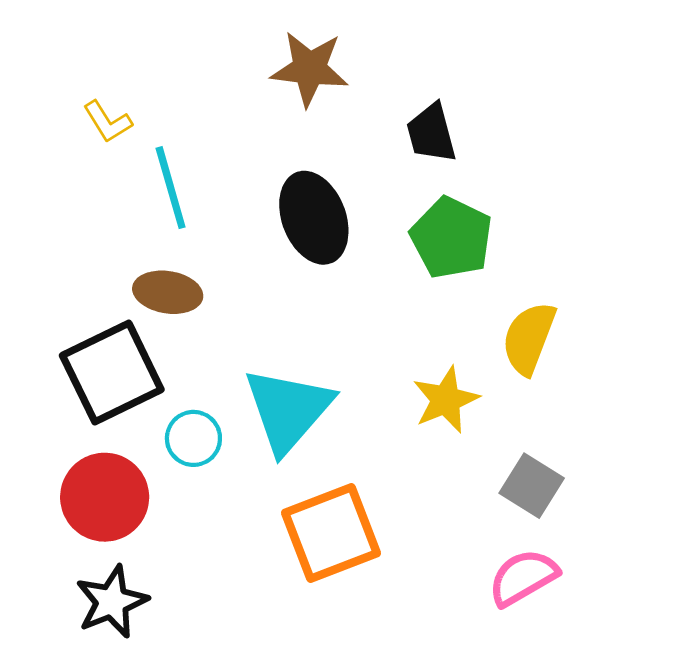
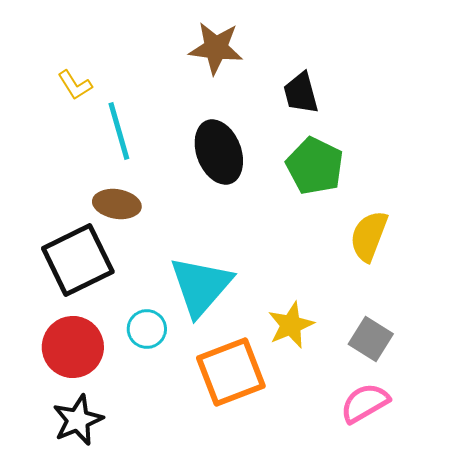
yellow star: (446, 400) -> (291, 325), moved
cyan circle: (193, 438) -> (147, 329), moved

